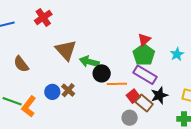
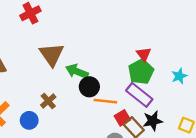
red triangle: (144, 40) -> (144, 54), turned -32
blue circle: (52, 92) -> (29, 120), moved

